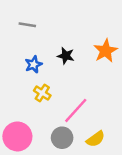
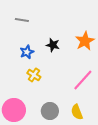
pink line: (76, 110) -> (83, 80), moved
yellow semicircle: (96, 139) -> (77, 112), turned 105

